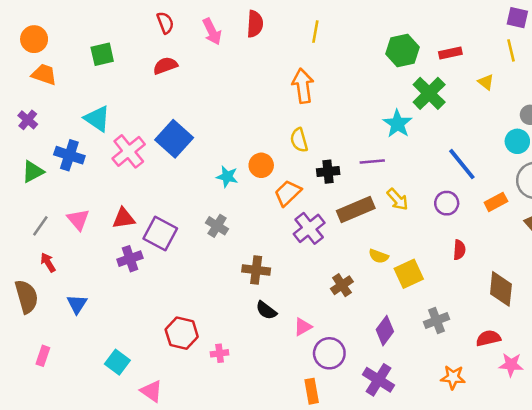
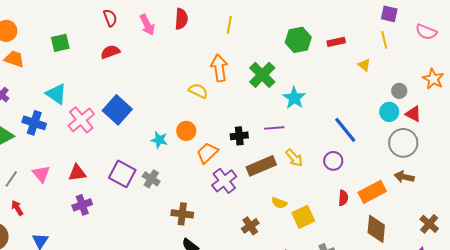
green cross: (429, 93) -> (262, 75), moved
yellow semicircle: (299, 140) -> (198, 91), moved, turned 132
orange rectangle: (496, 202) -> (372, 192), moved, size x1.5
purple square: (160, 233) -> (122, 174), moved

